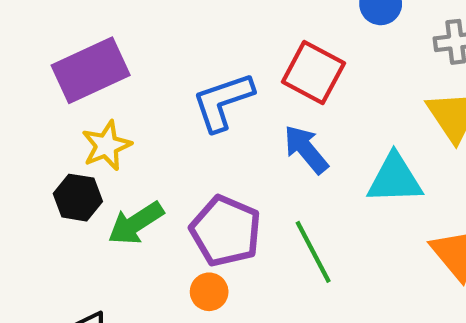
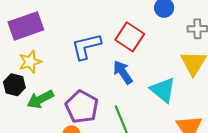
cyan triangle: (395, 179) -> (163, 90), turned 36

